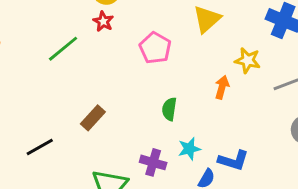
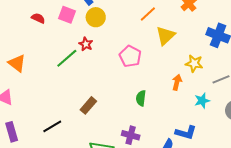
red star: (103, 21) -> (86, 44), moved
cyan star: (189, 149) -> (202, 101), moved

